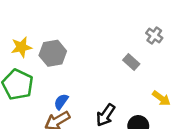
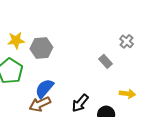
yellow arrow: (161, 98) -> (127, 94), turned -35
blue semicircle: (61, 102) -> (44, 88), size x1.5

